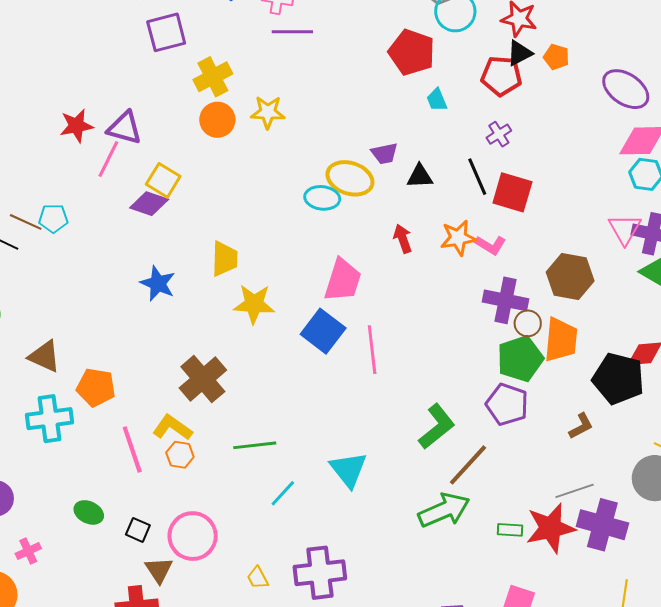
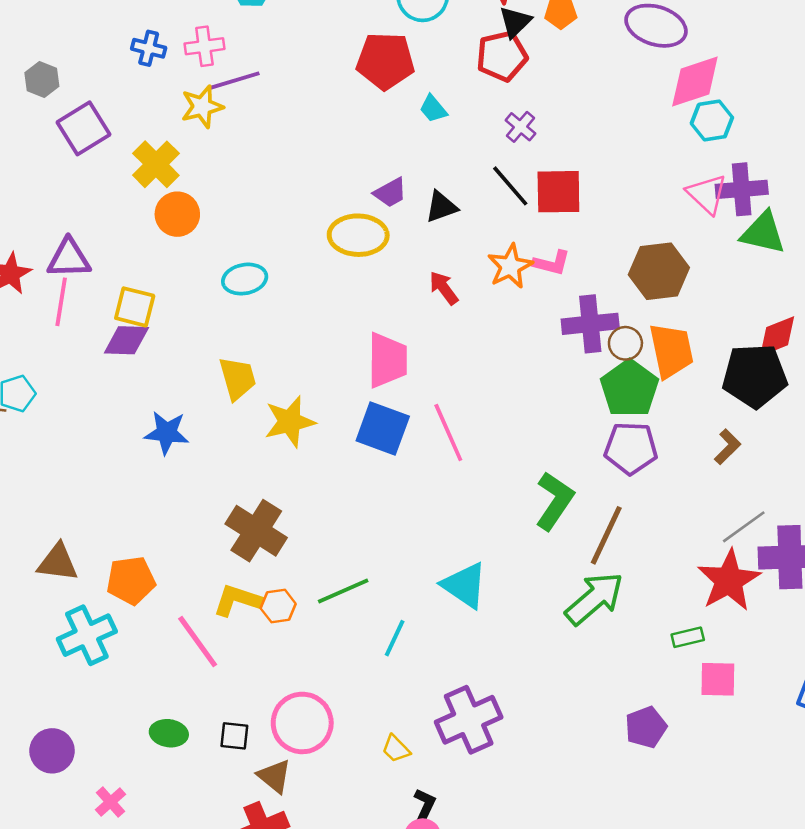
yellow star: (268, 112) -> (202, 107), moved
cyan ellipse: (322, 198) -> (245, 279), moved
orange hexagon: (180, 455) -> (278, 606), moved
green rectangle: (510, 530) -> (688, 637), moved

